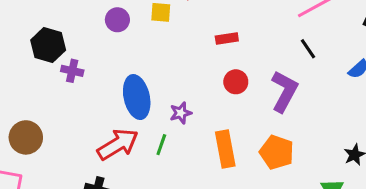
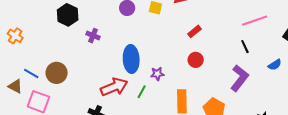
red rectangle: (227, 39) -> (195, 31), turned -40
black hexagon: (48, 45) -> (68, 15), moved
purple L-shape: (284, 91) -> (240, 78), moved

